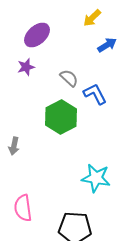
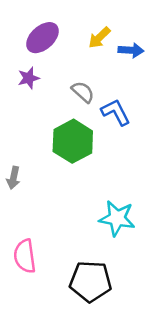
yellow arrow: (92, 18) -> (99, 38), moved
blue arrow: (107, 45) -> (131, 50), turned 36

